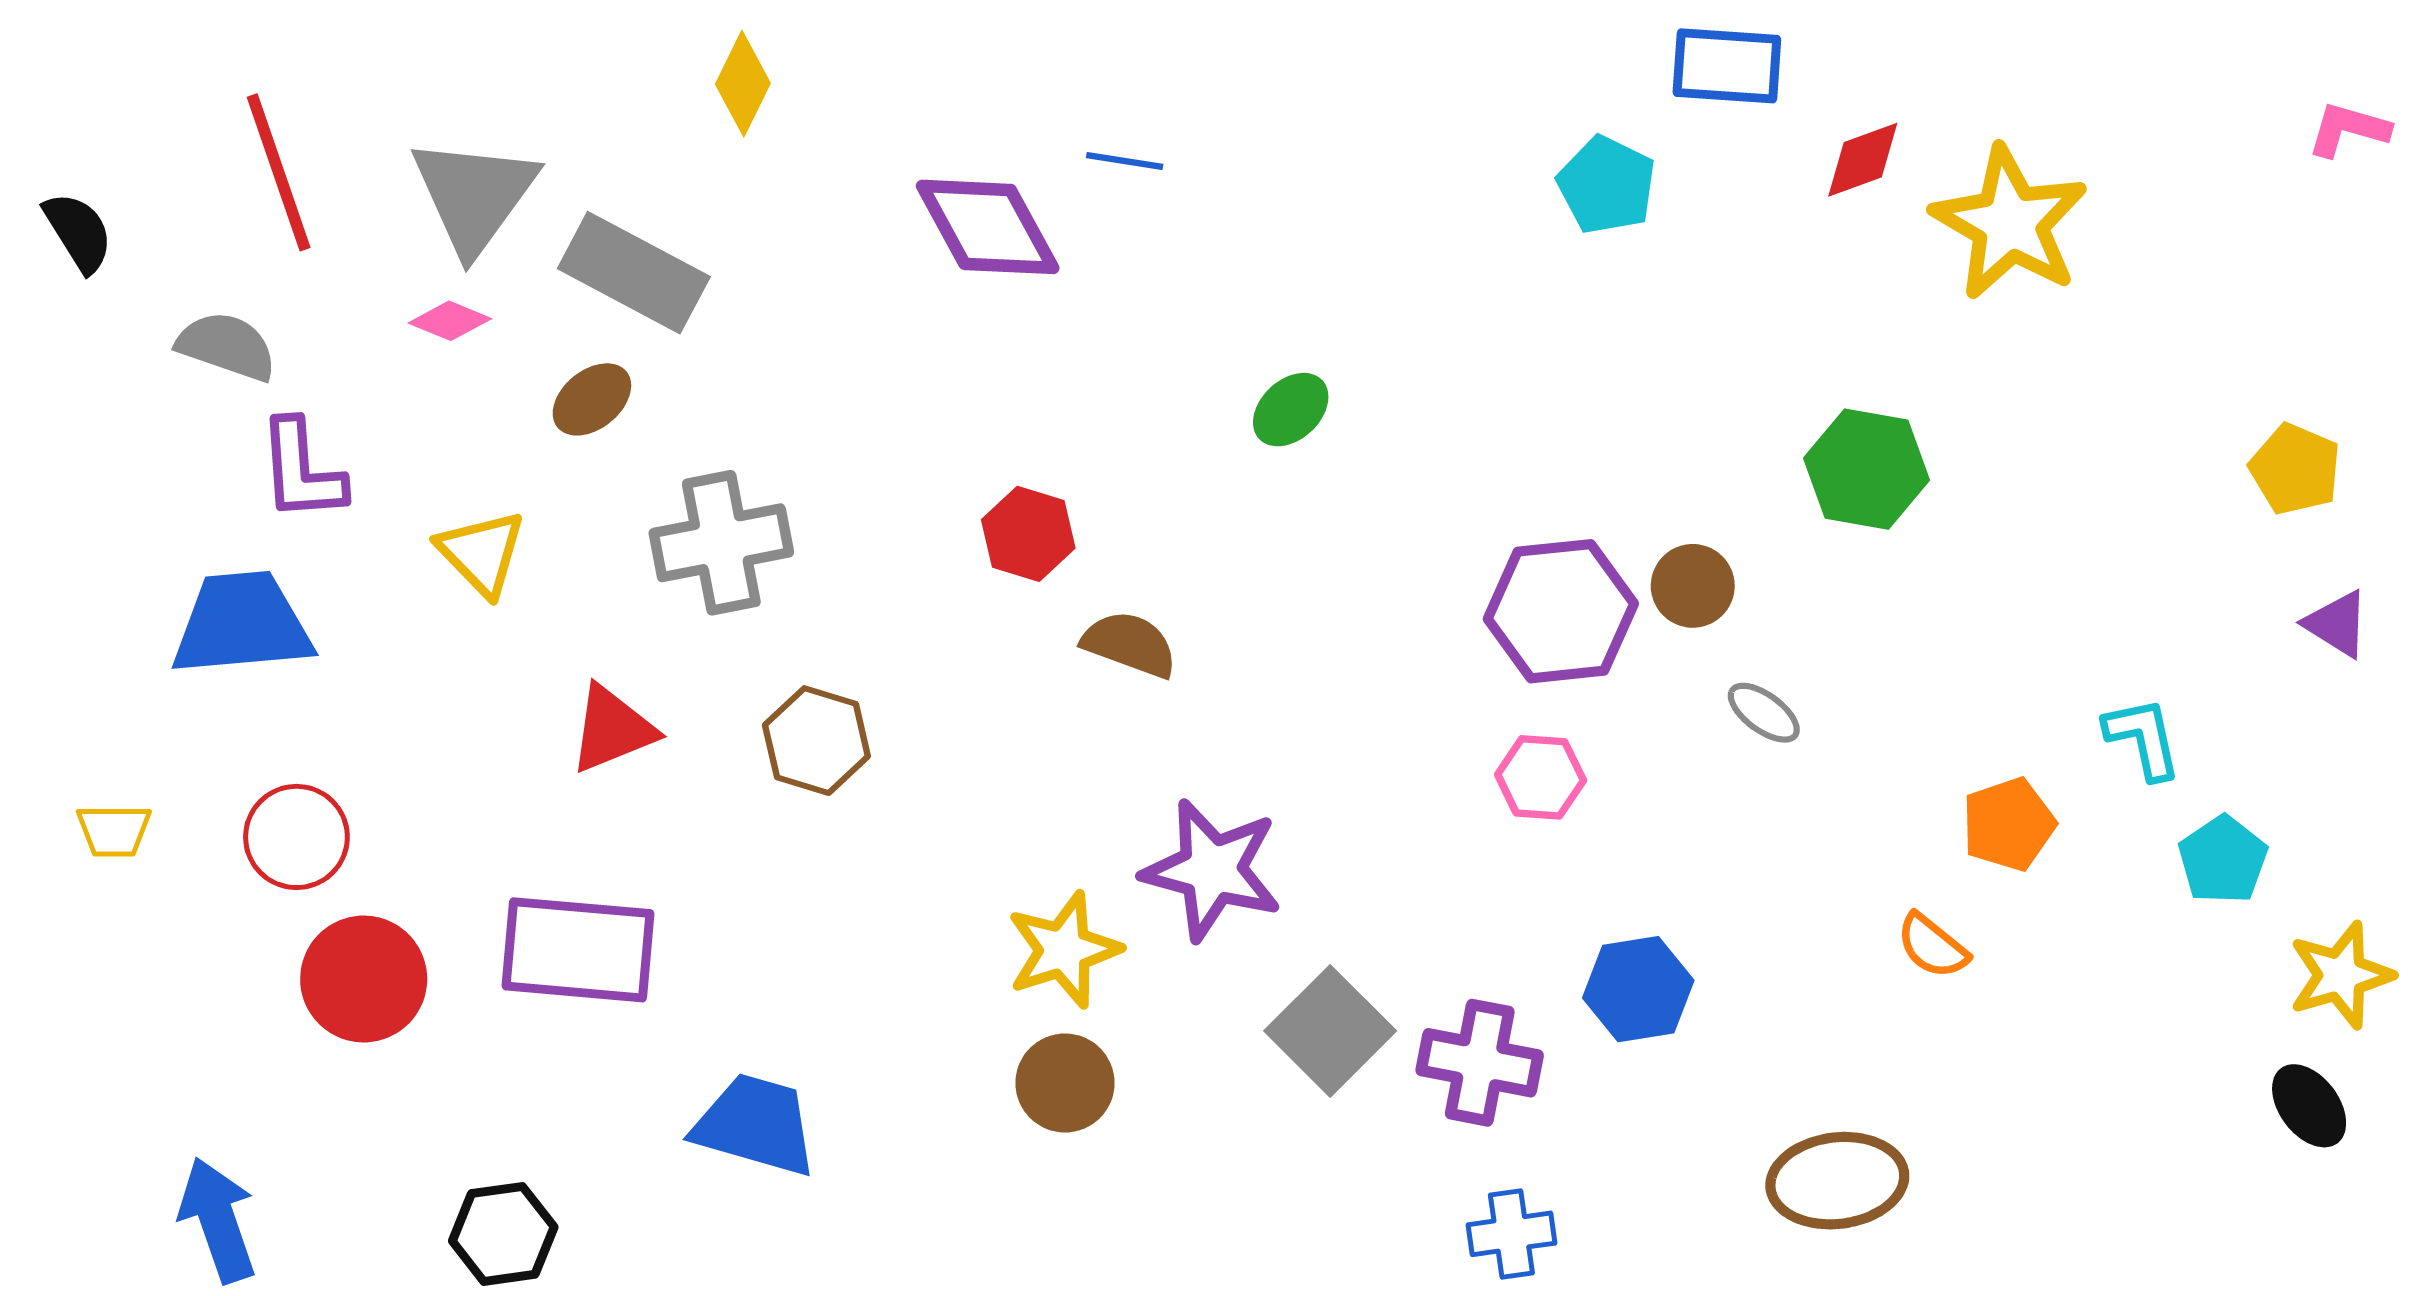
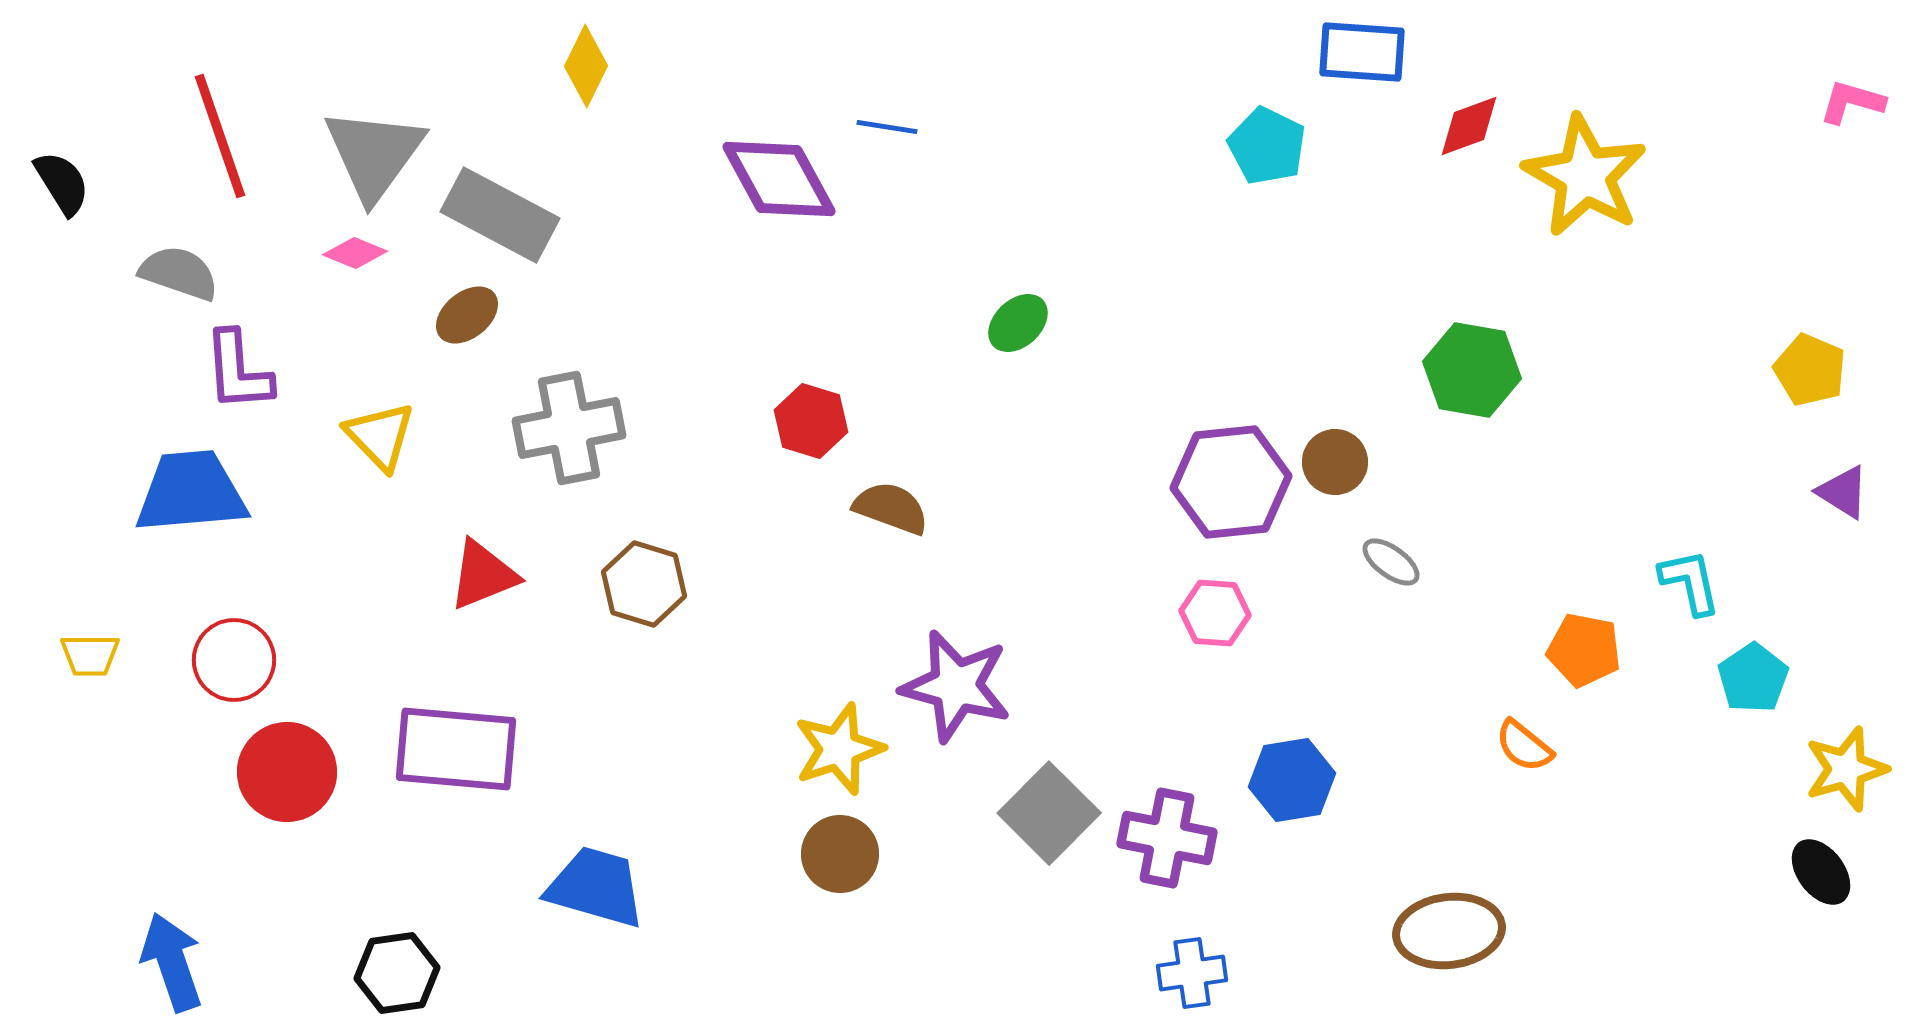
orange pentagon: (2009, 824) -> (1584, 650), turned 30

